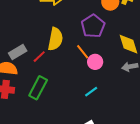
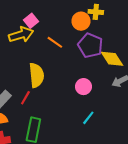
purple pentagon: (93, 26) -> (90, 45), moved
orange line: (83, 52) -> (55, 42), moved

